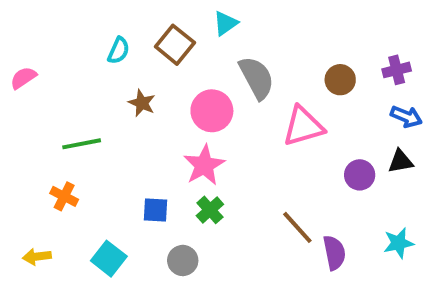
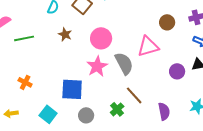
gray semicircle: (257, 78) -> (124, 63), moved
green line: (82, 144) -> (24, 38), moved
blue square: (156, 210) -> (72, 89), size x1.6
green cross: (210, 210) -> (117, 109), moved
brown line: (297, 227) -> (134, 95), moved

